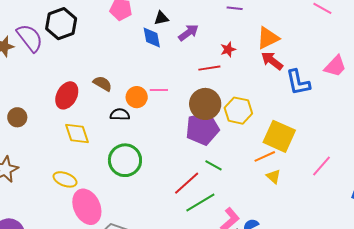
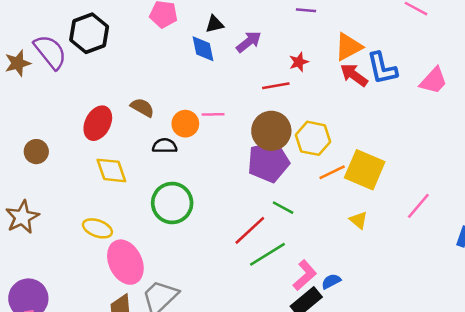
blue L-shape: (298, 82) -> (382, 68), moved
orange line: (265, 156) -> (332, 172), moved

